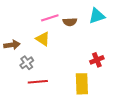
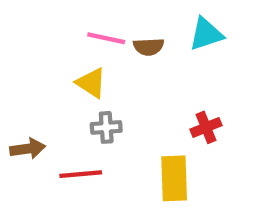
pink line: (50, 18) -> (106, 38), turned 30
brown arrow: (12, 45) -> (28, 149), moved
gray cross: (27, 63) -> (106, 127), moved, turned 32

